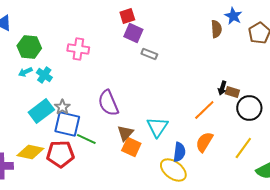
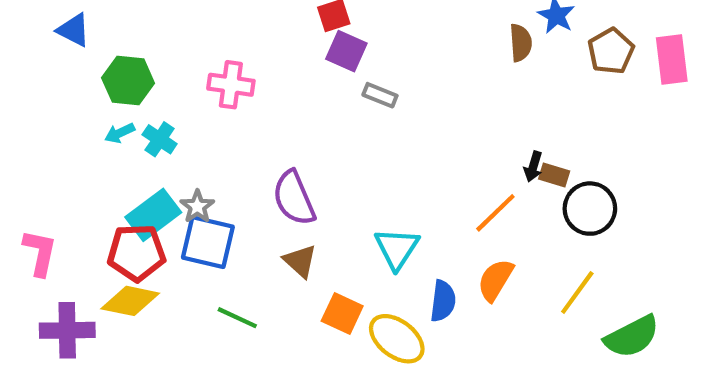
brown triangle: (125, 133) -> (300, 261), moved, turned -30
green line: (86, 139) -> (237, 318), moved
orange square: (131, 147) -> (342, 314), moved
red pentagon: (60, 154) -> (136, 253), moved
yellow ellipse: (173, 170) -> (397, 339), moved

